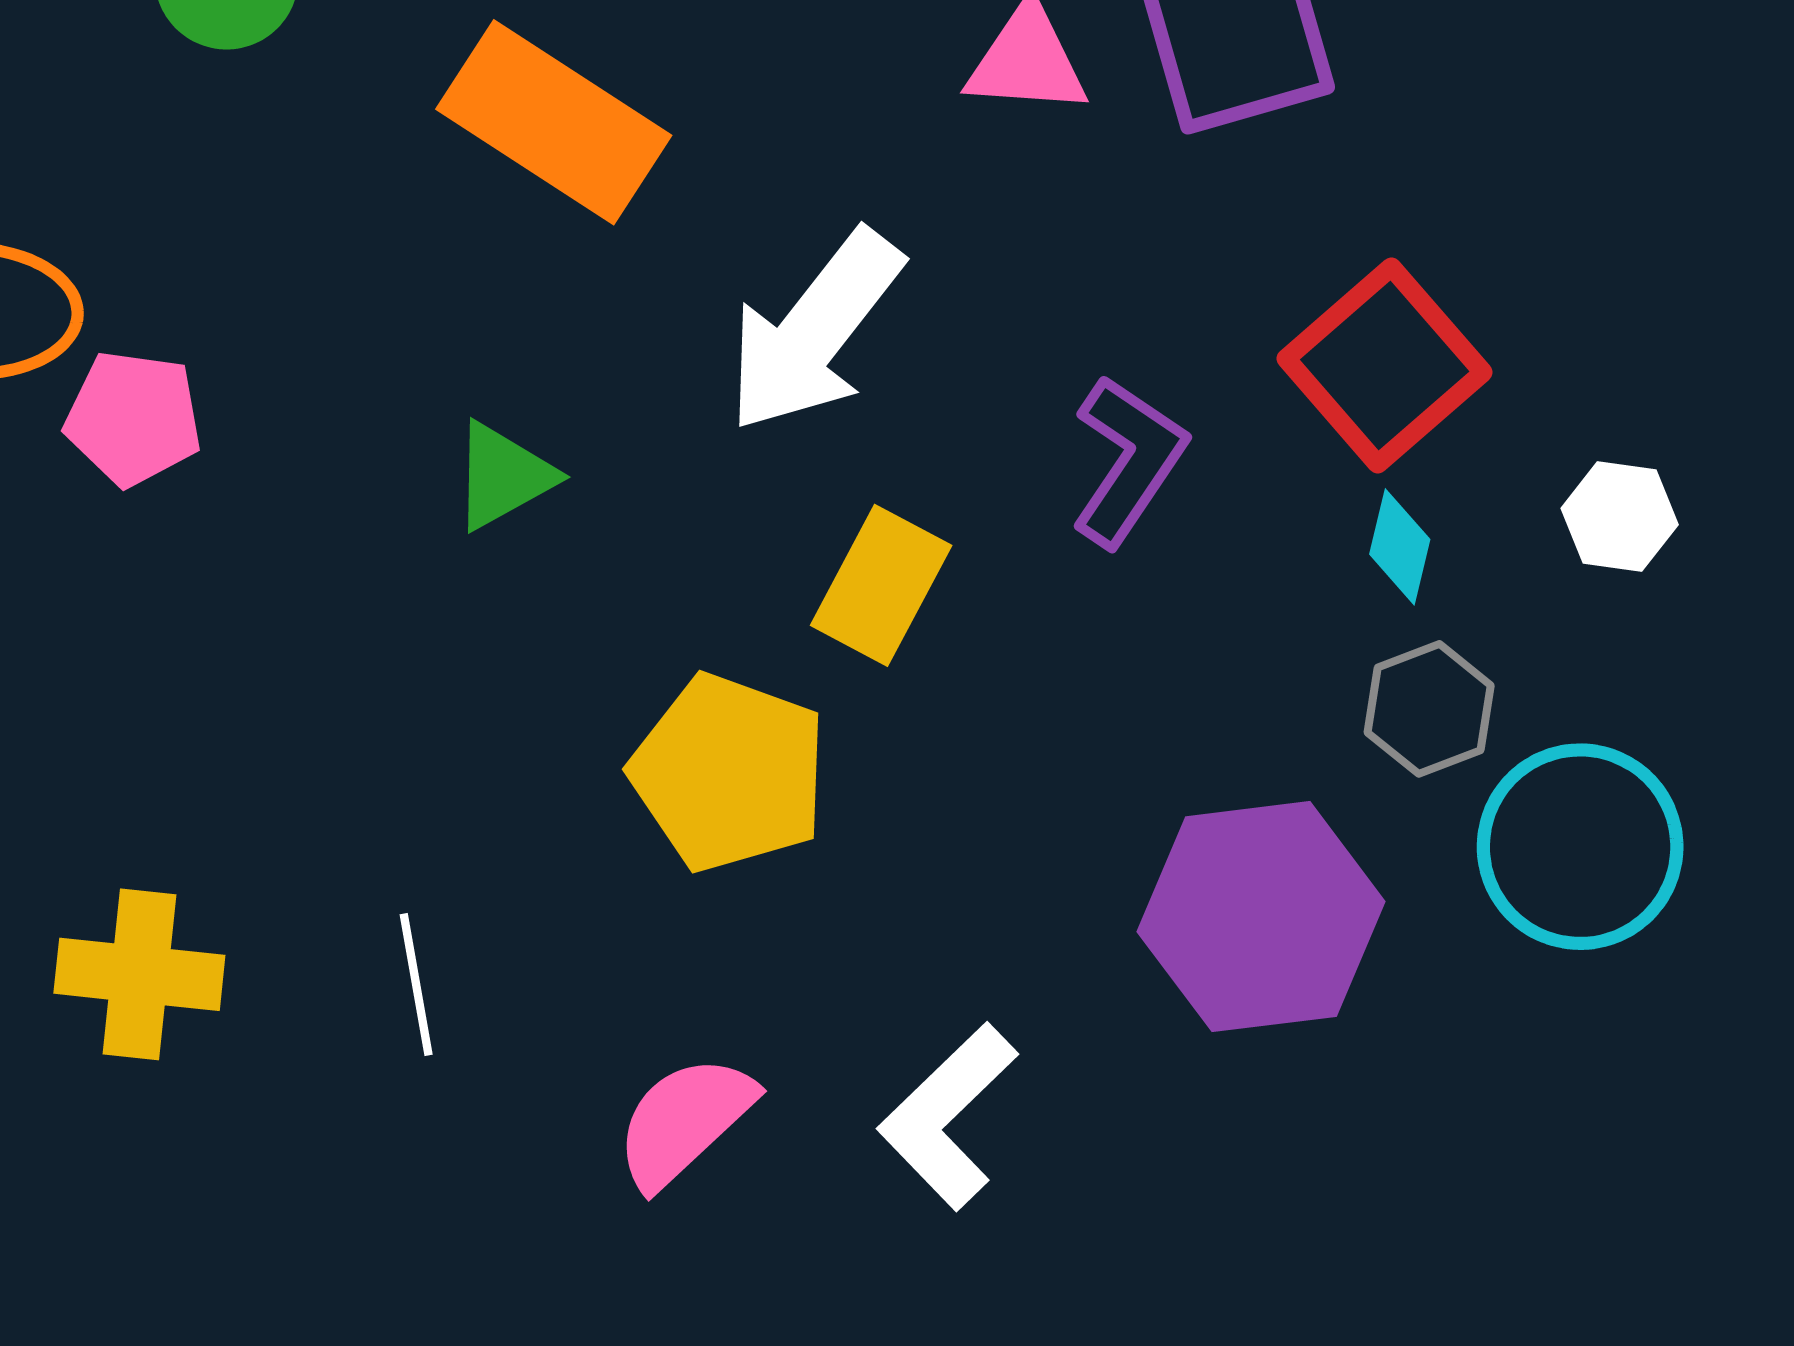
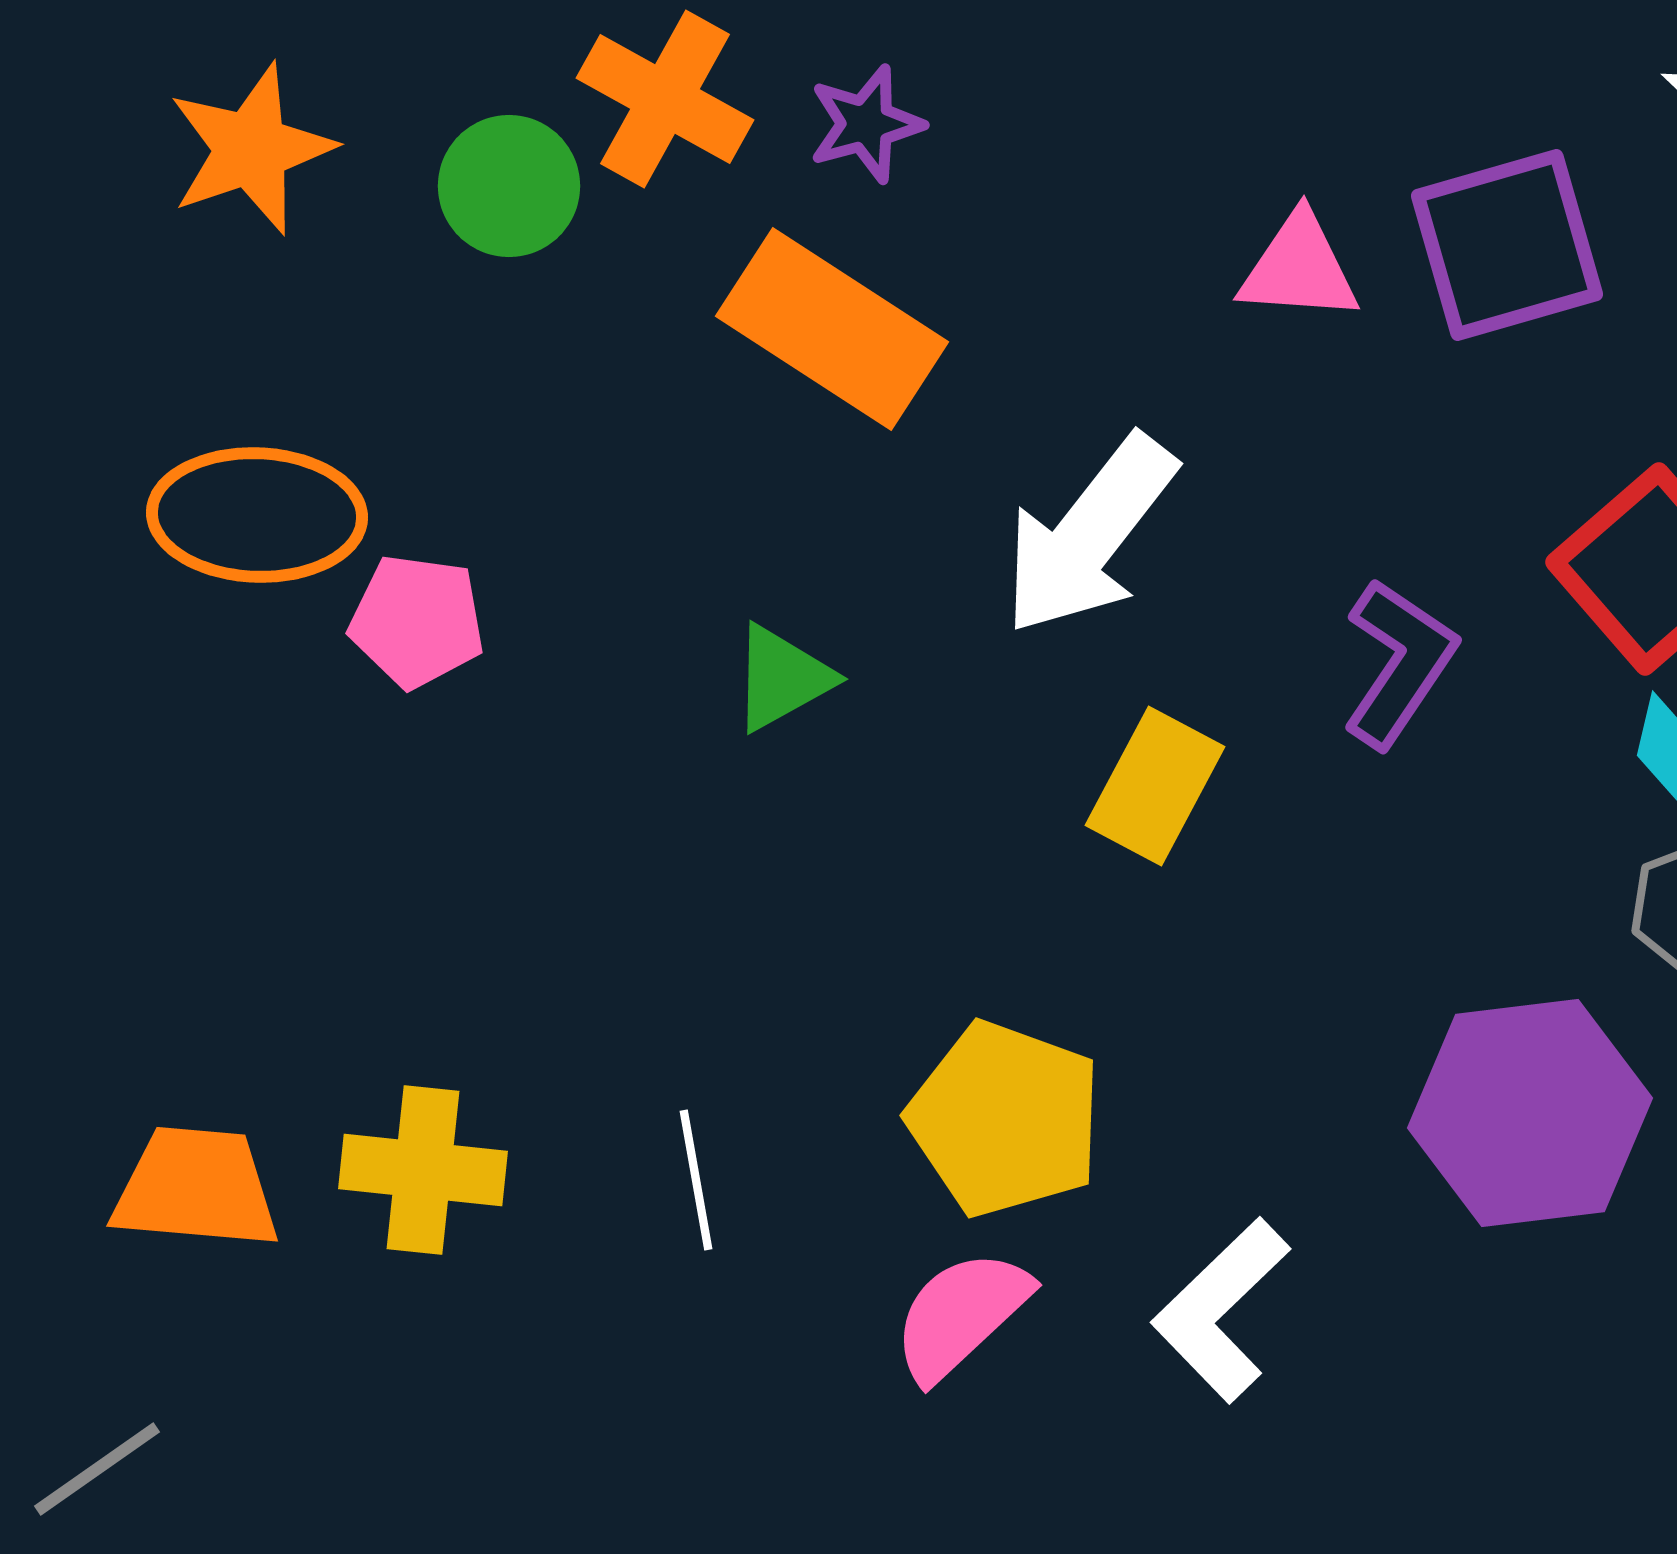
yellow pentagon: (729, 773) -> (1005, 1119), moved

